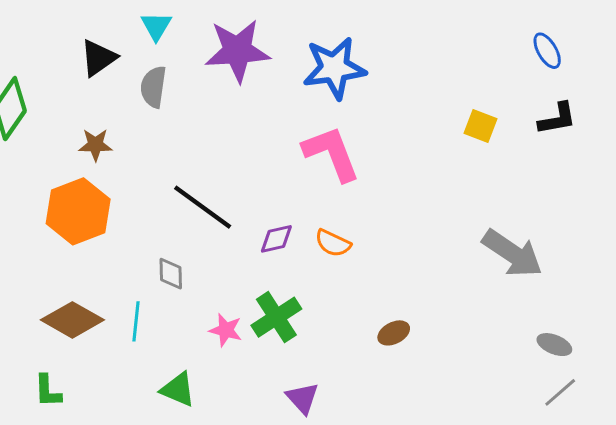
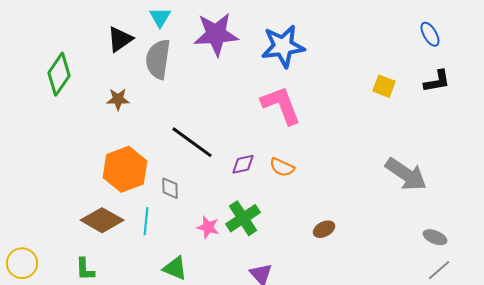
gray semicircle: (153, 87) -> (158, 59), size x1.4
orange hexagon: (78, 211) -> (125, 169), moved

